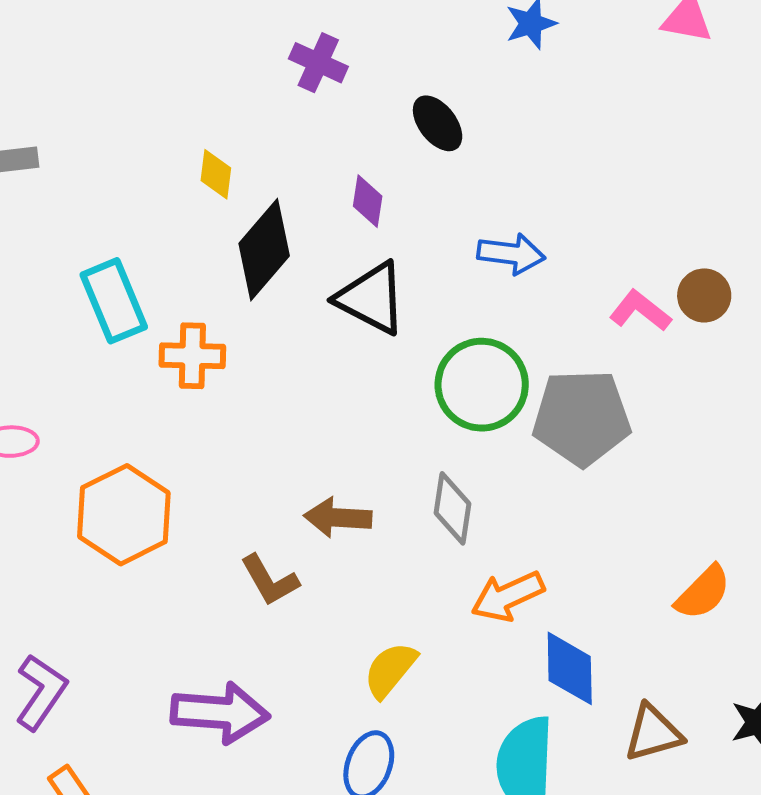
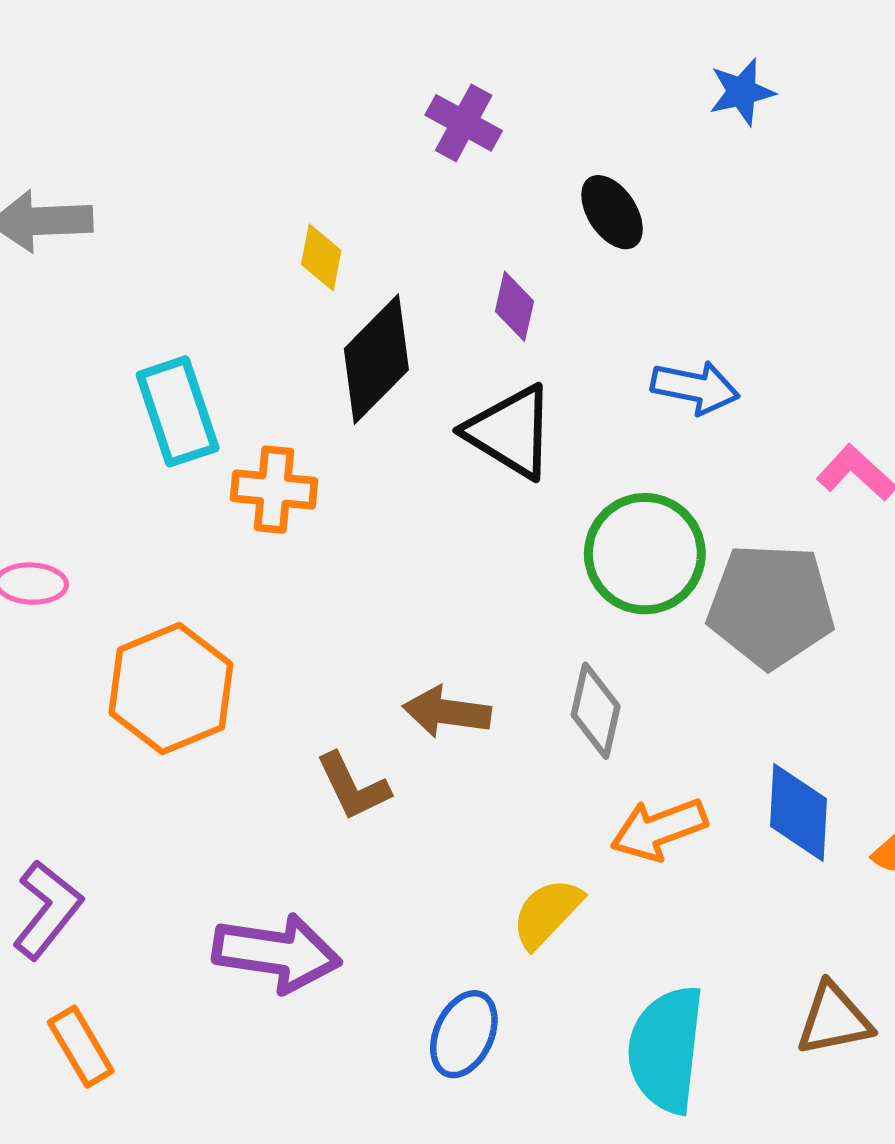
blue diamond: (570, 668) -> (799, 812), moved
yellow semicircle: (390, 670) -> (547, 913), moved

